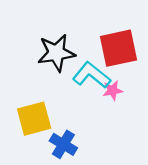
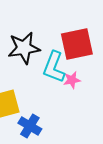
cyan L-shape: (92, 75) -> (54, 67), turned -108

